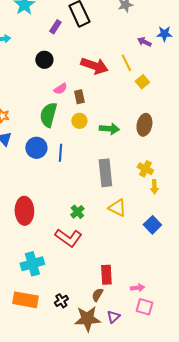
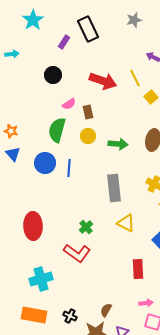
red rectangle: (106, 275) -> (138, 269), moved
black cross: (61, 301) -> (70, 316), turned -32

